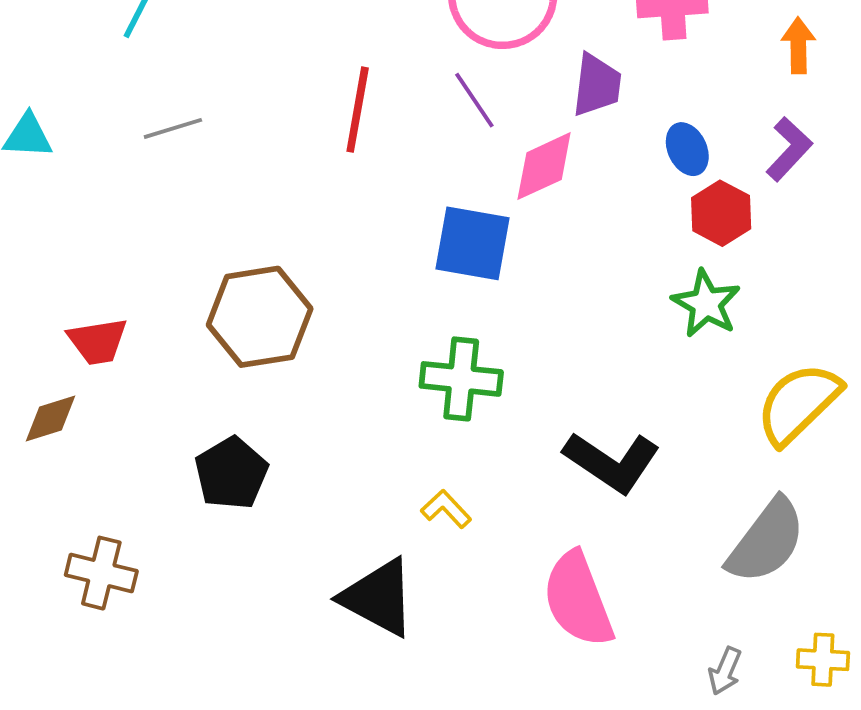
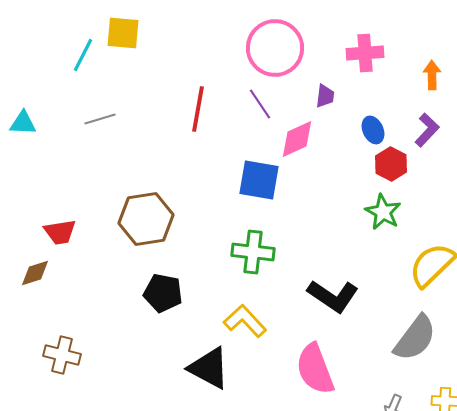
purple trapezoid: (597, 85) -> (325, 96), size x0.7
black pentagon: (231, 473) -> (163, 293), moved, turned -30
yellow L-shape: (446, 509) -> (245, 321), size x1.6

